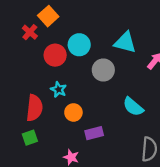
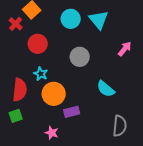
cyan triangle: (125, 42) -> (99, 20), moved, turned 35
cyan circle: (79, 45) -> (71, 19), moved
orange circle: (73, 112) -> (54, 94), size x1.5

